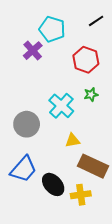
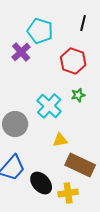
black line: (96, 21) -> (83, 23), turned -42

